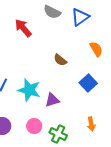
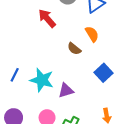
red arrow: (23, 28) -> (47, 18), moved
orange semicircle: (96, 49) -> (92, 34), moved

